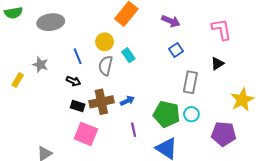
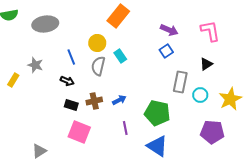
purple arrow: (171, 21) -> (169, 30), moved
brown cross: (101, 102) -> (94, 101), size x0.7
cyan circle: (191, 114) -> (200, 95), moved

